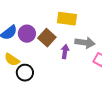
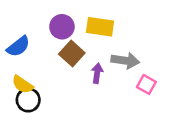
purple circle: (27, 34) -> (62, 27), moved
black circle: (25, 73) -> (28, 100), moved

